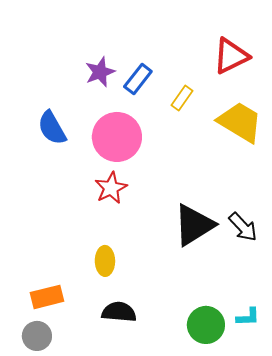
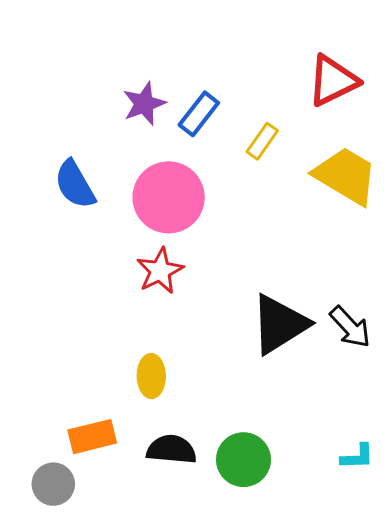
orange rectangle: (47, 297) -> (92, 437), moved
green circle: (206, 325) -> (243, 460), moved

